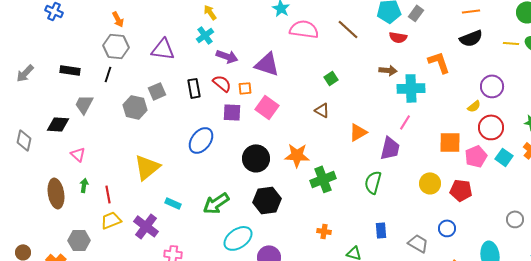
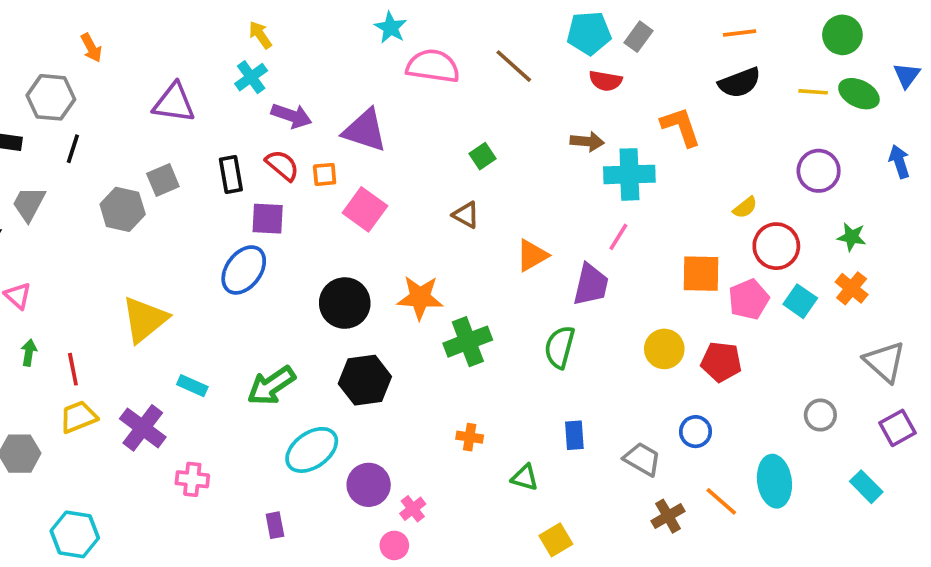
gray hexagon: (116, 46) -> (51, 97), moved
purple circle: (492, 86) -> (819, 171), moved
purple square: (232, 112) -> (268, 219), moved

